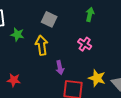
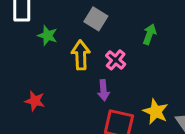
green arrow: (90, 14) -> (150, 34), moved
pink cross: (85, 44) -> (116, 60), moved

